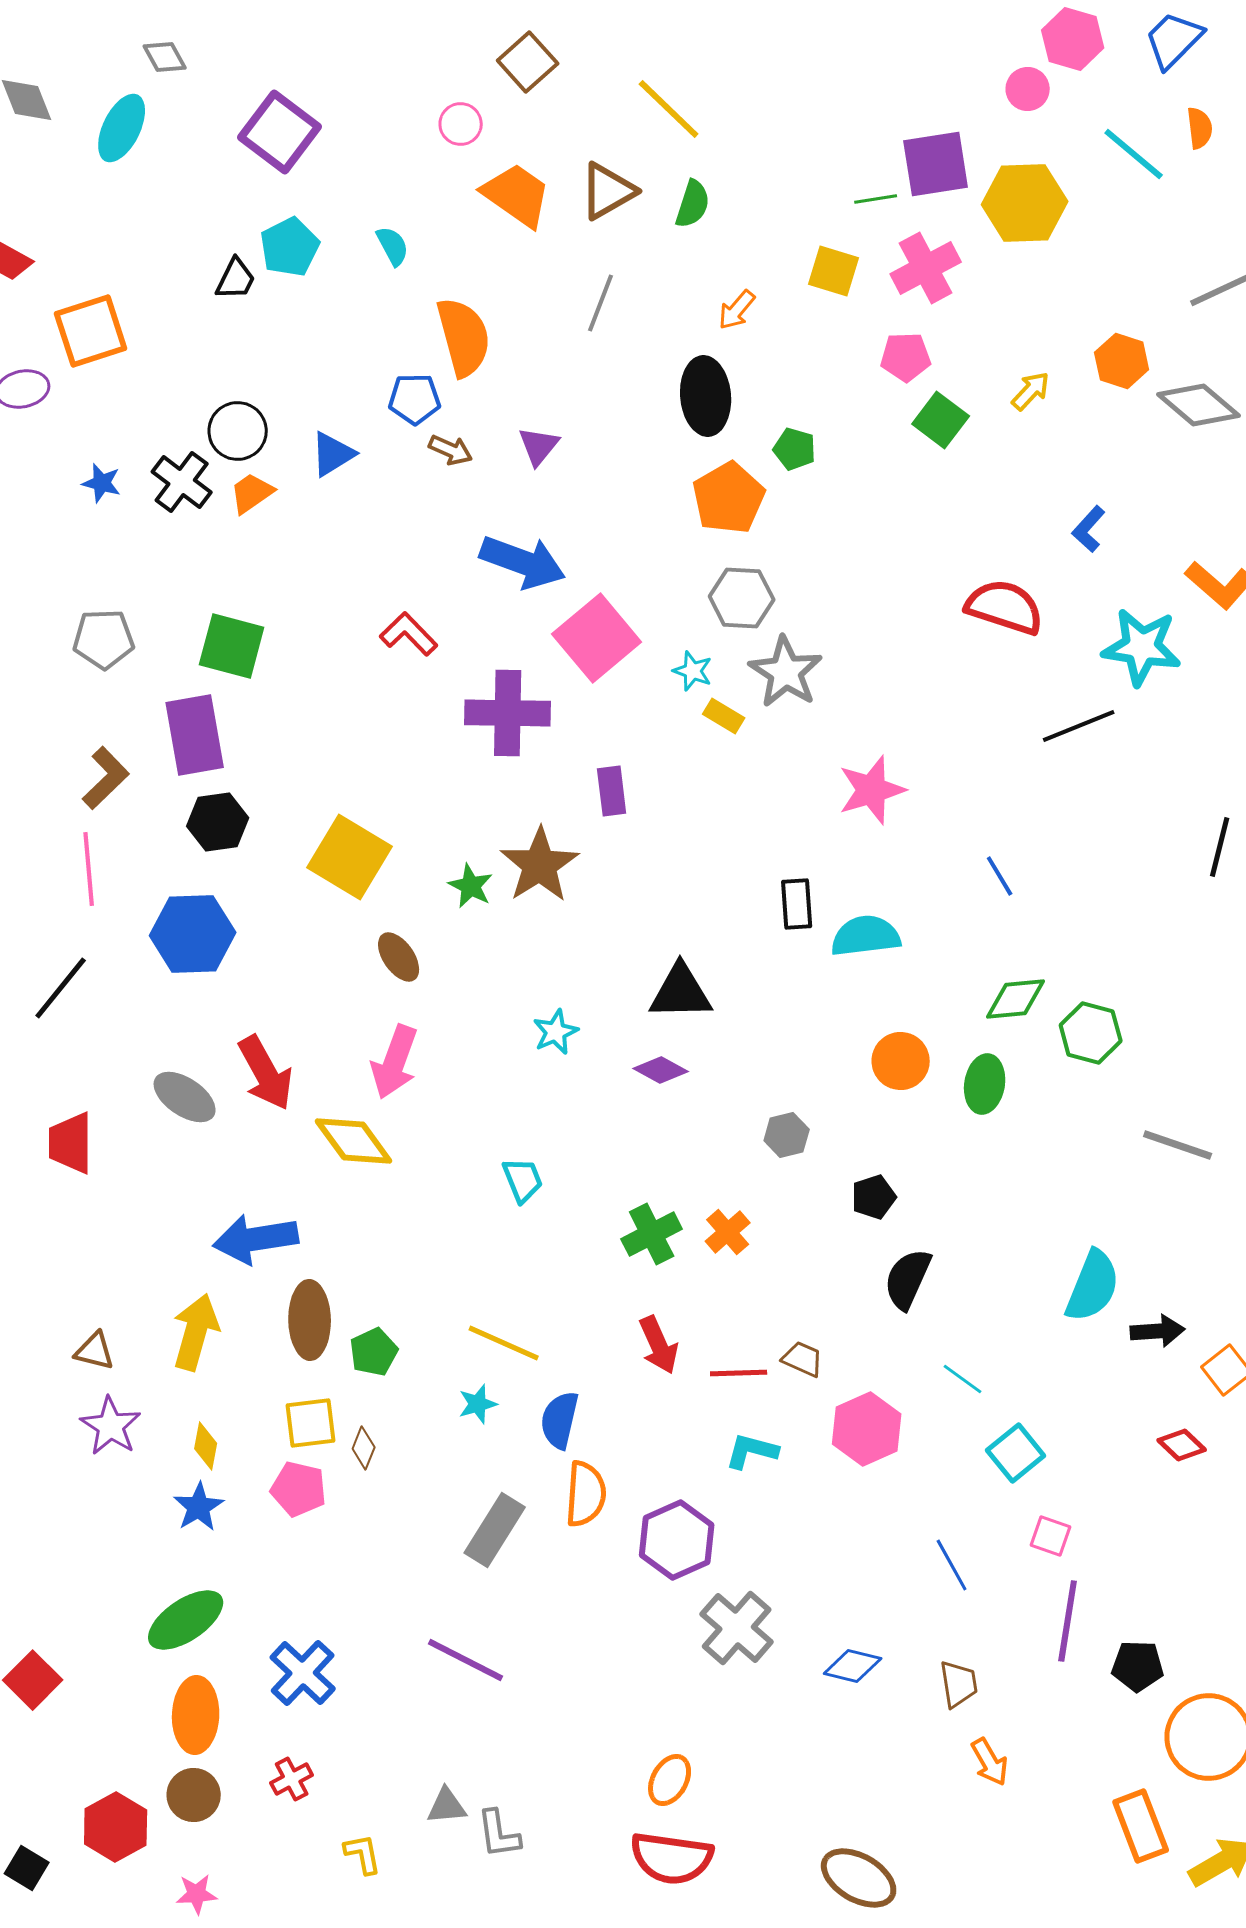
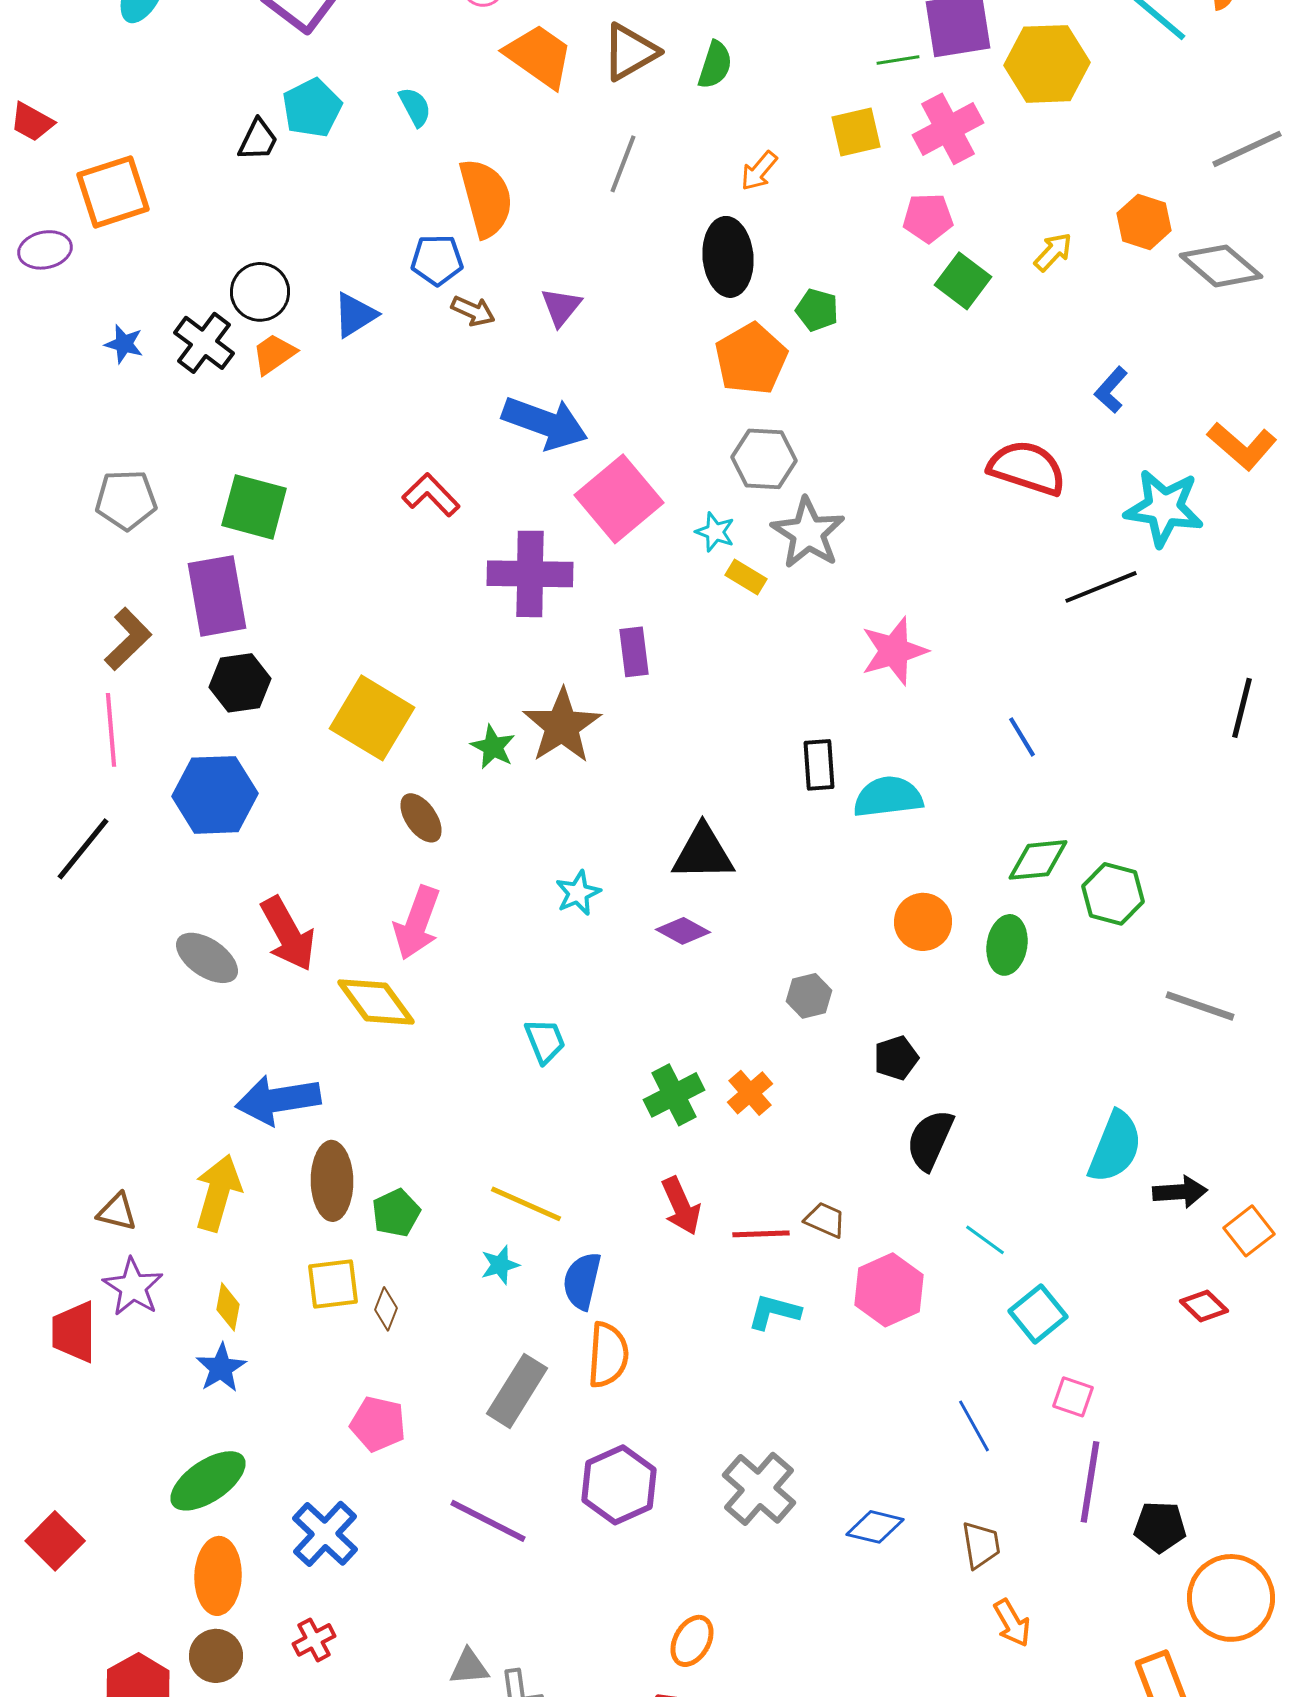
yellow square: (834, 271) -> (856, 132), turned -30
red trapezoid: (71, 1143) -> (74, 1332), moved
pink pentagon: (299, 1489) -> (378, 1424), moved
purple hexagon: (677, 1540) -> (619, 1485), moved

